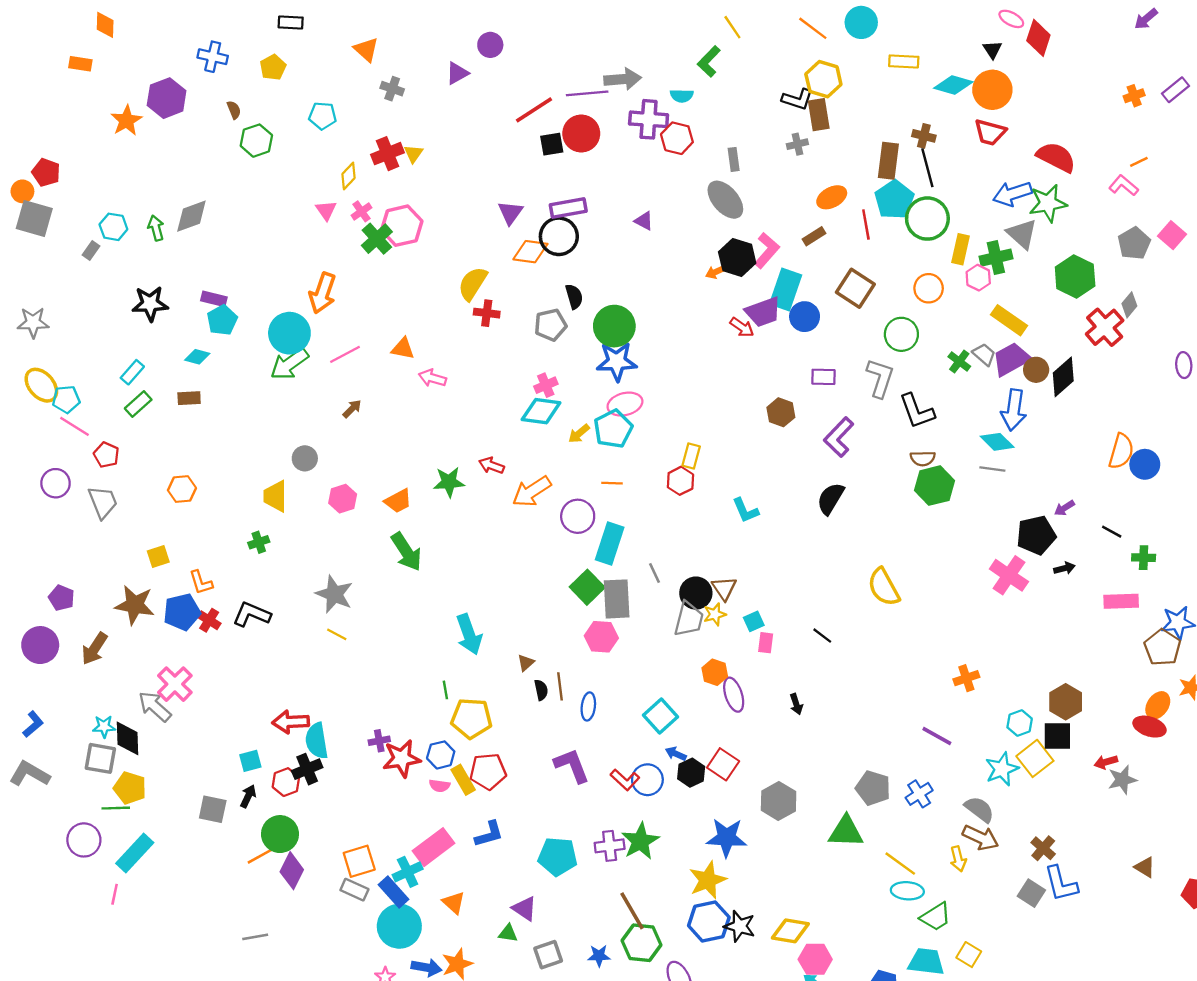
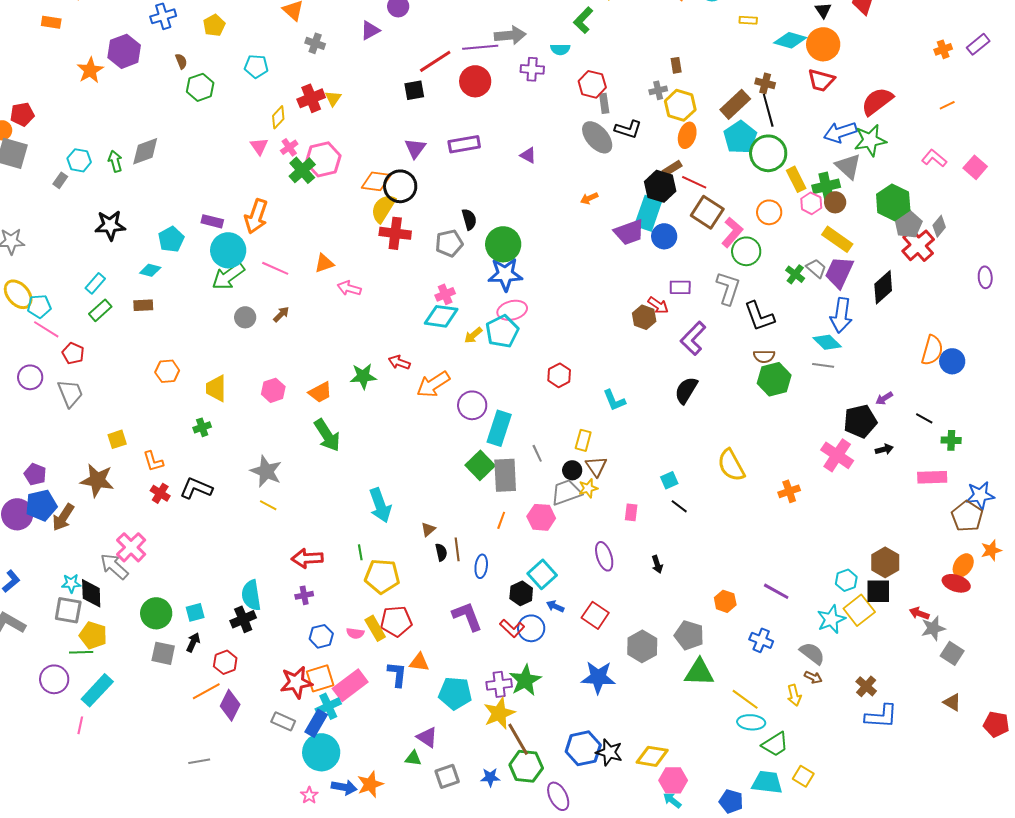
blue cross: (213, 57) -> (163, 16), turned -30
yellow rectangle: (904, 61) -> (748, 20), size x0.7
yellow hexagon: (823, 79) -> (680, 105), moved
black L-shape: (797, 99) -> (628, 129), moved
brown rectangle: (819, 115) -> (676, 65), size x0.6
purple cross: (649, 119) -> (532, 69), size x0.7
red hexagon: (677, 138) -> (592, 84), moved
black square: (552, 144) -> (414, 90), moved
red semicircle: (1056, 157) -> (877, 101), turned -64
brown rectangle: (888, 161) -> (735, 104), turned 40
red pentagon: (46, 172) -> (22, 114), turned -30
pink L-shape: (1124, 185) -> (934, 158), moved
orange ellipse: (832, 197) -> (687, 135), turned -45
red line: (866, 224) -> (694, 182), moved, turned -55
black circle: (559, 236) -> (400, 186), moved
gray pentagon: (1134, 243) -> (908, 224), moved
yellow rectangle: (960, 249) -> (796, 179), turned -40
pink L-shape: (767, 250) -> (732, 232), moved
orange diamond: (530, 252) -> (376, 181), moved
black hexagon: (737, 258) -> (660, 186), moved
purple rectangle: (214, 299) -> (212, 221), moved
red cross: (487, 313) -> (395, 233), size x1.4
red arrow: (742, 327) -> (658, 305), moved
orange triangle: (403, 349) -> (324, 263), turned -30
pink line: (345, 354) -> (275, 268), turned 52
purple trapezoid: (1011, 359) -> (839, 272), turned -36
brown circle: (1036, 370) -> (835, 202), moved
yellow rectangle: (691, 456) -> (583, 440), moved
gray circle: (305, 458) -> (245, 317), moved
orange line: (612, 483) -> (501, 520), moved, turned -72
orange hexagon: (182, 489) -> (167, 371), moved
black circle: (696, 593) -> (572, 470), size x0.7
blue pentagon: (182, 612) -> (41, 505), moved
gray trapezoid: (689, 619) -> (566, 492), turned -124
cyan square: (754, 621) -> (669, 480), moved
pink hexagon: (601, 637) -> (541, 517), moved
orange hexagon: (715, 672) -> (725, 601), moved
orange cross: (966, 678) -> (789, 491), moved
red arrow: (291, 722) -> (307, 558), moved
blue hexagon: (441, 755) -> (321, 636), moved
red star: (402, 758) -> (296, 682), moved
red arrow: (1106, 762) -> (919, 613), turned 36
black hexagon: (691, 773) -> (521, 593), moved
red hexagon: (286, 782) -> (225, 662), moved
gray pentagon: (873, 788) -> (689, 635), moved
blue cross: (919, 794) -> (761, 640), turned -35
green circle: (280, 834) -> (156, 613), moved
blue L-shape: (489, 834) -> (397, 674), turned -68
brown arrow: (981, 838) -> (813, 677), size x0.6
orange square: (359, 861) -> (320, 678), moved
yellow star: (708, 880) -> (499, 713), moved
blue L-shape: (1061, 884) -> (881, 716), turned -72
blue rectangle: (393, 892) -> (316, 723), turned 72
gray square: (1031, 893) -> (952, 653), moved
orange triangle: (454, 903) -> (419, 662), moved, turned -35

